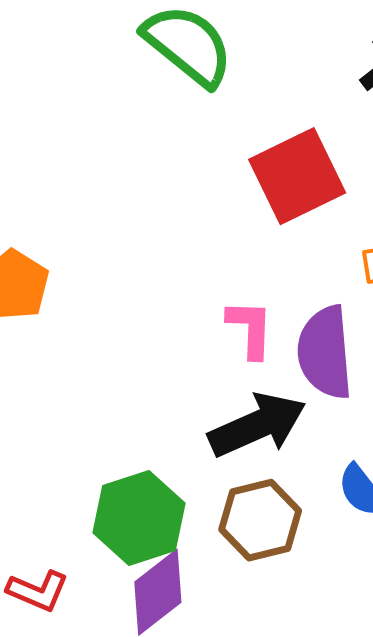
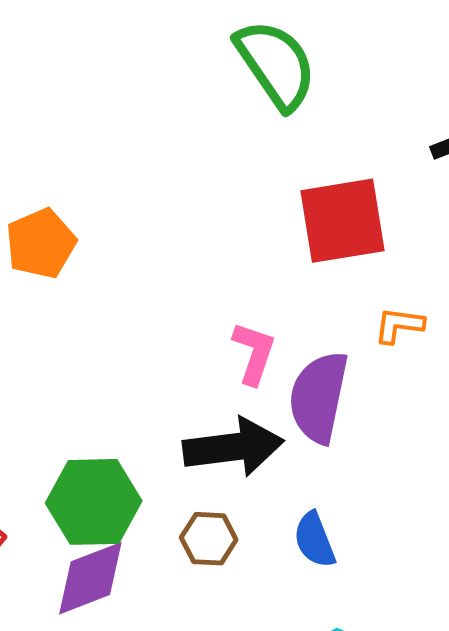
brown hexagon: (260, 520) -> (209, 539), size x0.7

